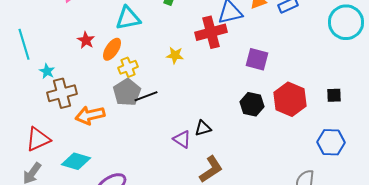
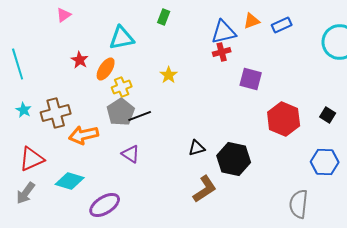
red cross: (211, 32) -> (222, 52), moved, size x0.6
yellow star: (175, 55) -> (169, 75), turned 30
cyan star: (47, 71) -> (24, 110), moved
black square: (334, 95) -> (328, 115), turned 35
black hexagon: (252, 104) -> (234, 159), moved, size x1.4
purple triangle: (182, 139) -> (131, 154), moved

